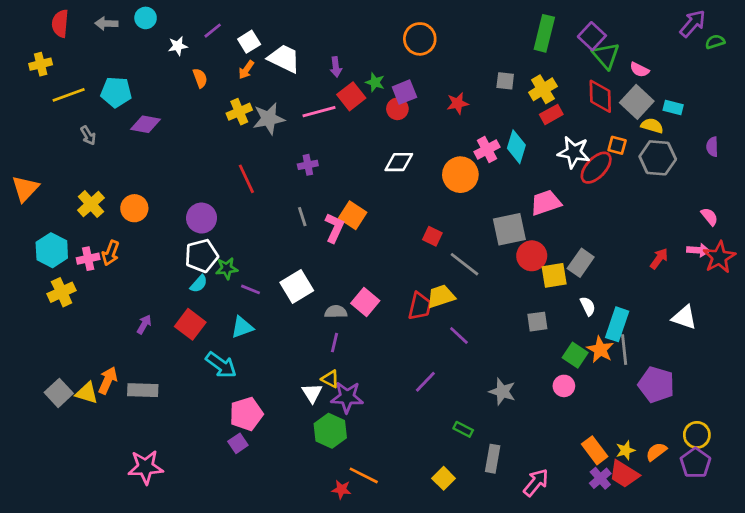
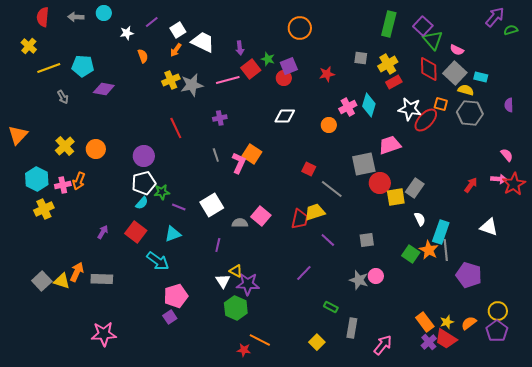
yellow cross: (41, 64) -> (29, 46), turned -35
orange circle: (460, 175) -> (329, 125), size x0.6
gray square: (537, 322) -> (367, 240), moved
purple line: (334, 343) -> (218, 245), moved
pink circle: (564, 386) -> (376, 276), moved

